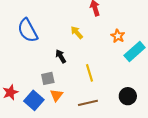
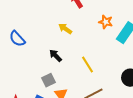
blue semicircle: (28, 30) -> (17, 39), size x0.7

